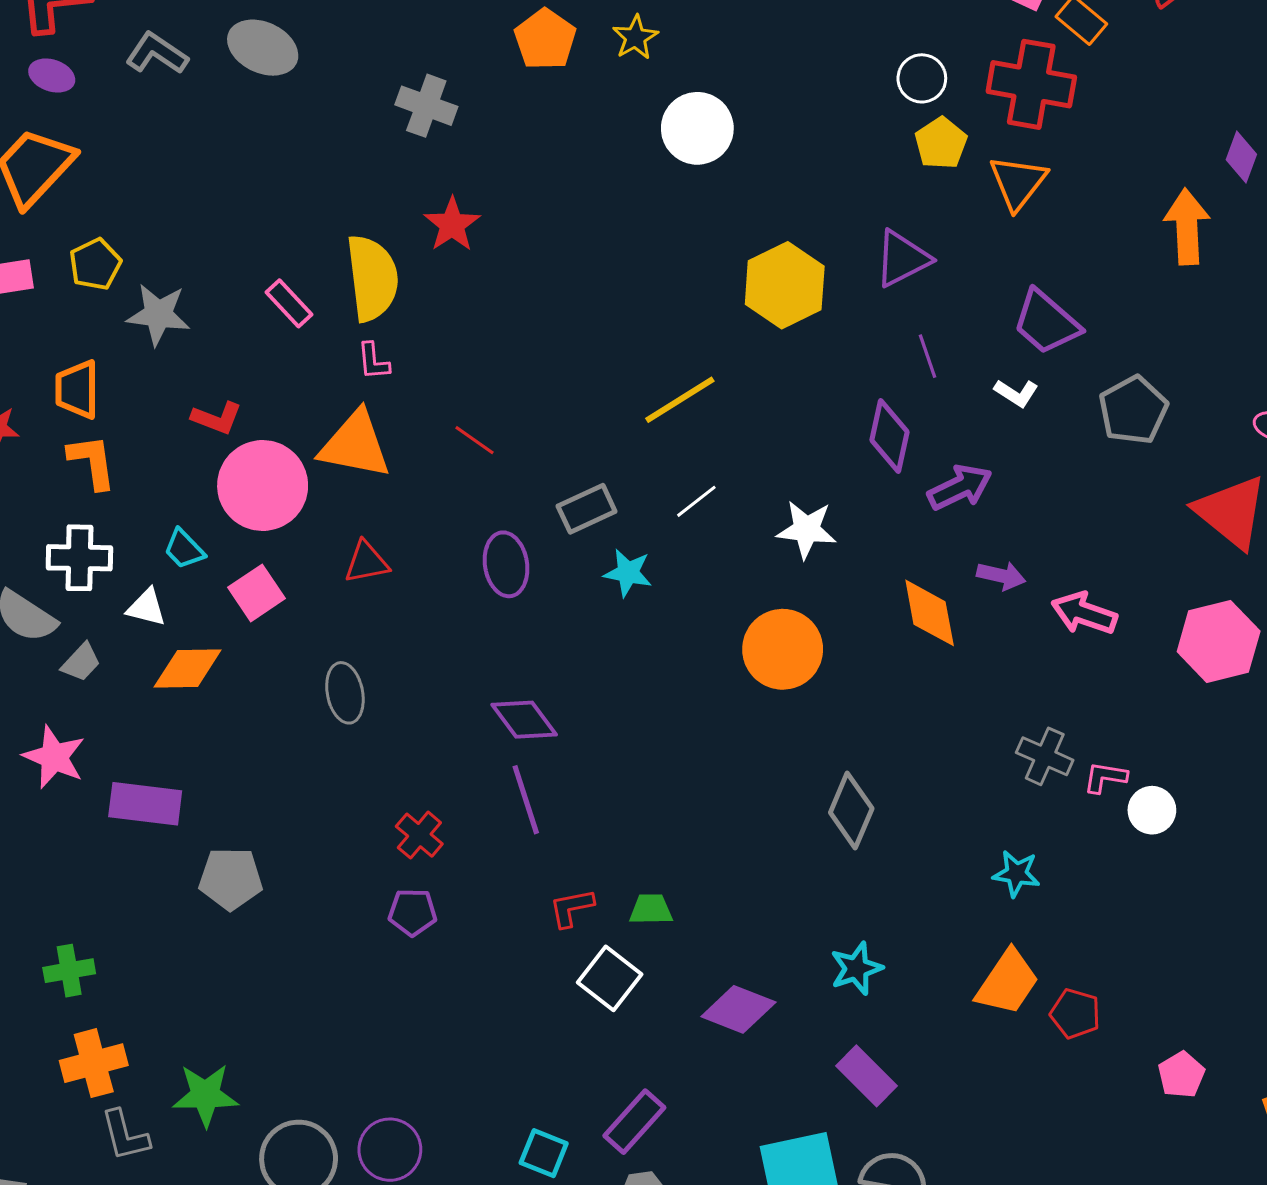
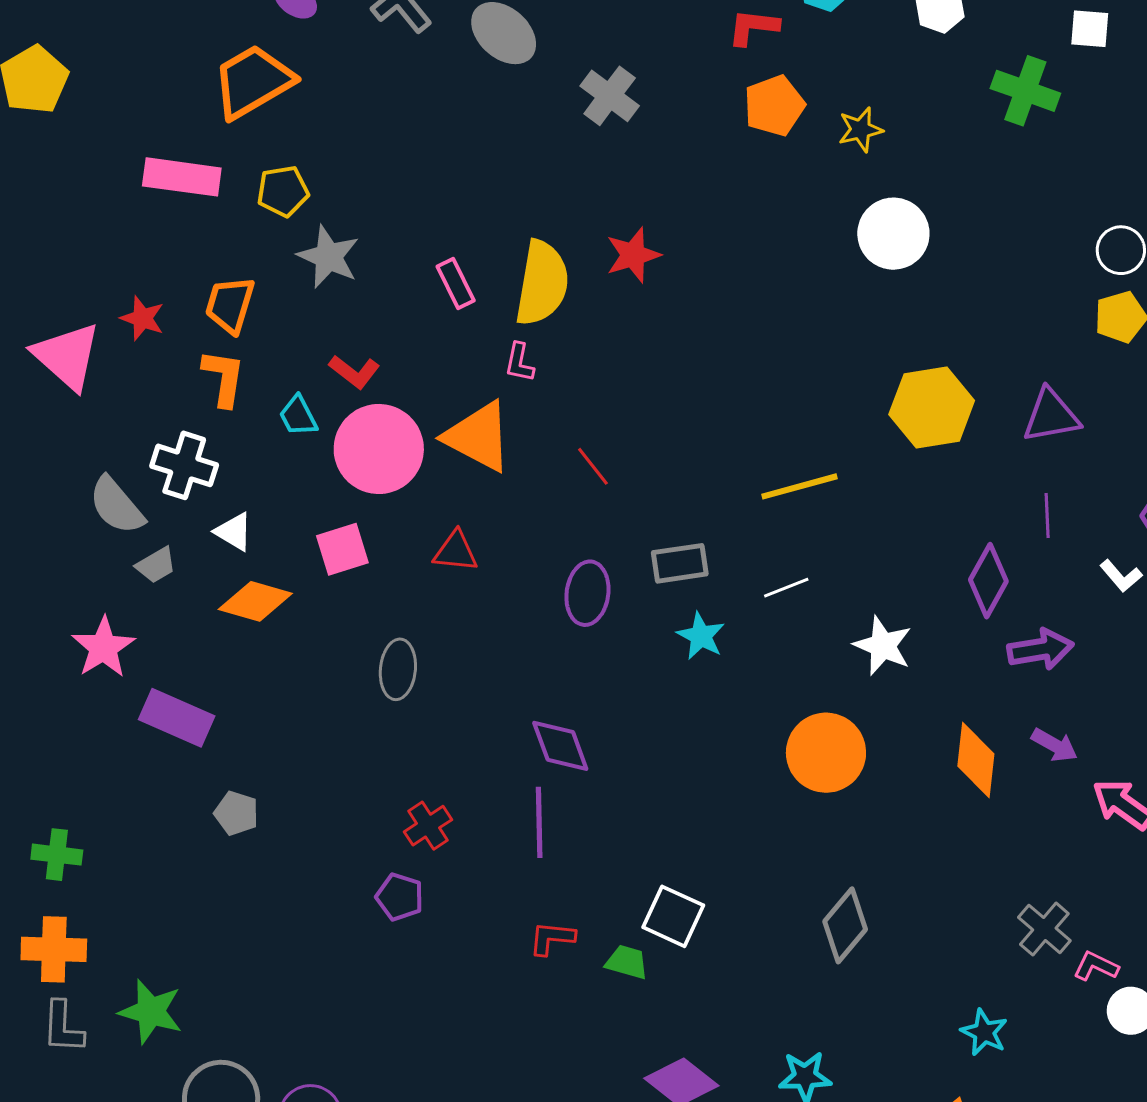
gray cross: (426, 106) -> (610, 96), moved
cyan trapezoid: (184, 549) -> (298, 416), moved
gray pentagon: (231, 879) -> (236, 813), size x0.7
white square: (610, 978) -> (673, 916), moved, turned -30

